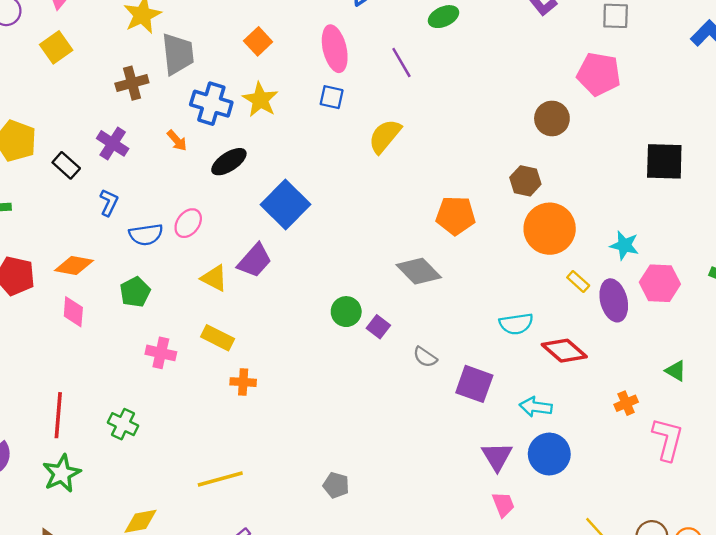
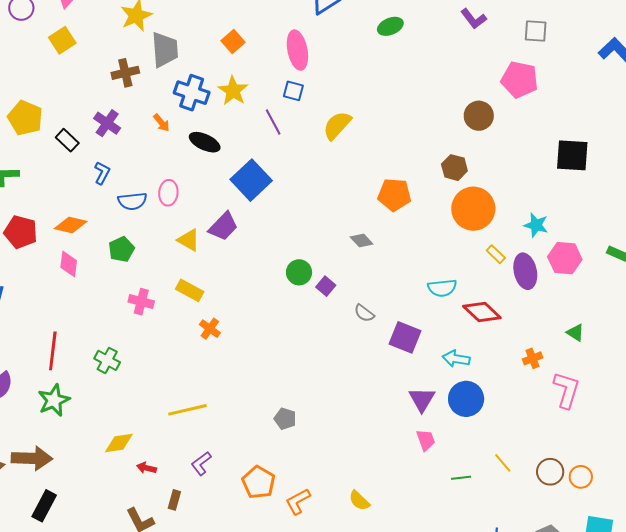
purple line: (401, 63) -> (273, 122), moved
black ellipse: (229, 162) -> (205, 142), turned 56
pink ellipse: (188, 223) -> (168, 193), turned -35
gray diamond: (419, 271) -> (362, 241), size x0.6
orange cross: (243, 382) -> (210, 329), turned 30

